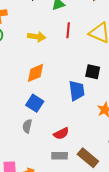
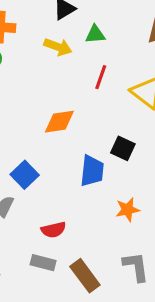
yellow arrow: (37, 37) -> (58, 47), moved
orange diamond: (36, 73) -> (59, 122), moved

